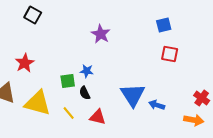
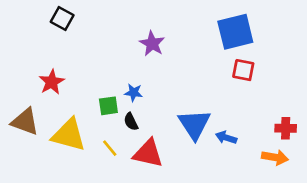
blue square: (164, 25) -> (235, 32), size x1.8
red cross: (202, 98) -> (286, 128), turned -35
red triangle: (98, 117) -> (148, 153), size x1.4

